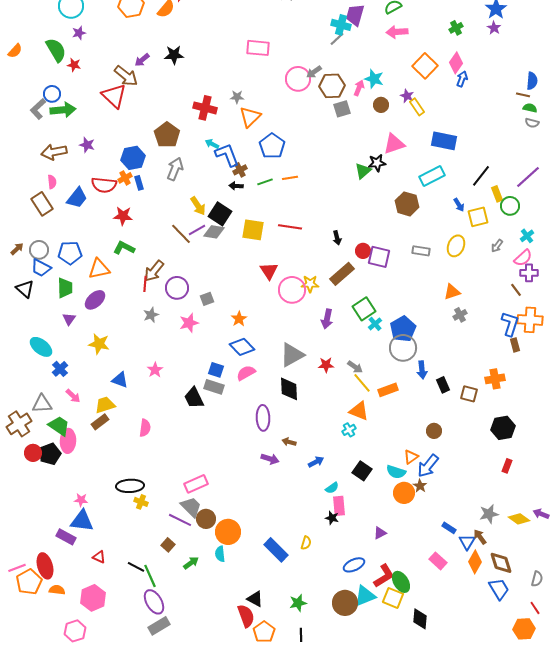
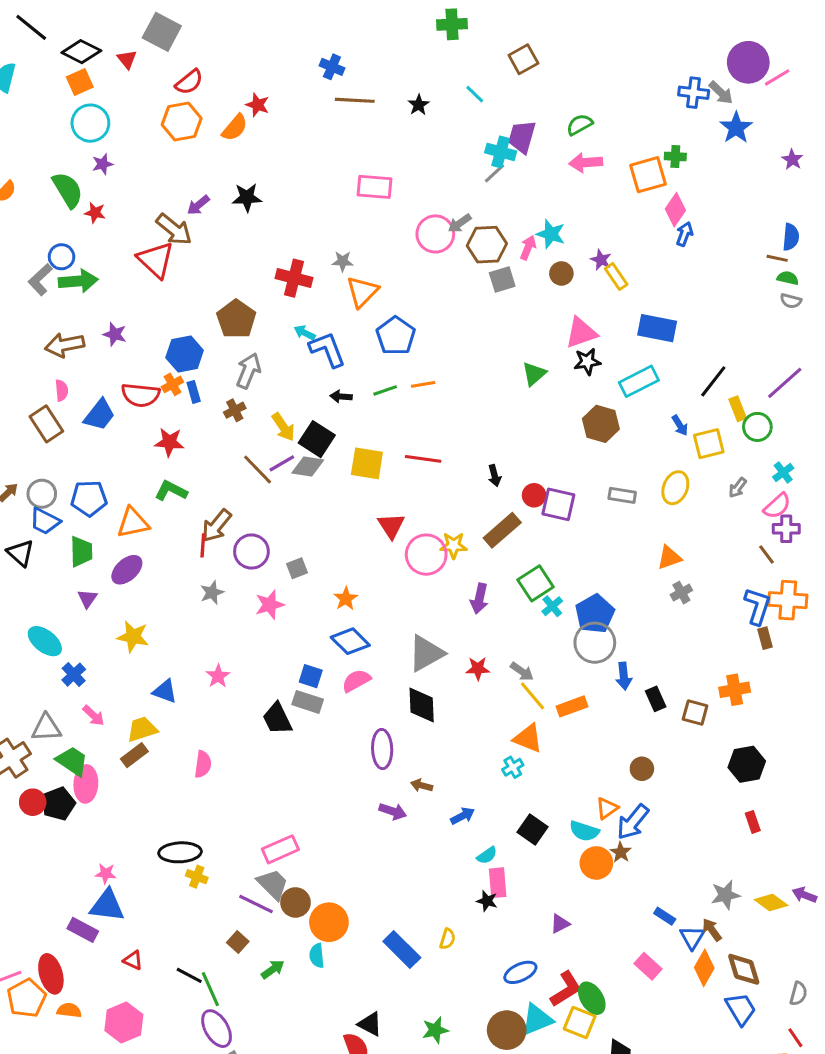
green cross: (456, 28) -> (675, 156), turned 32
purple star: (494, 28) -> (792, 160), moved
orange square: (425, 66) -> (648, 175), moved, turned 30
black star: (377, 163) -> (587, 362), moved
brown cross: (240, 170) -> (235, 410), moved
red rectangle: (507, 466) -> (753, 822), turned -40

